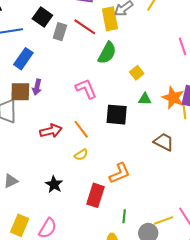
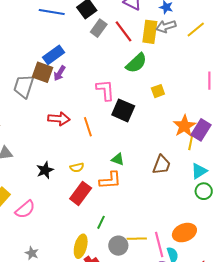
blue rectangle: (23, 59) -> (54, 55), moved
green triangle: (145, 99) -> (118, 159), moved
black square: (117, 115) -> (123, 110), moved
brown trapezoid: (164, 142) -> (162, 165), turned 65
yellow semicircle: (81, 155) -> (77, 167), moved

